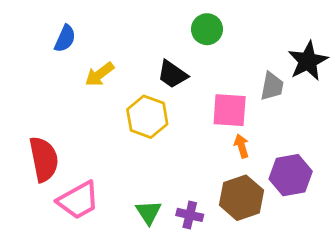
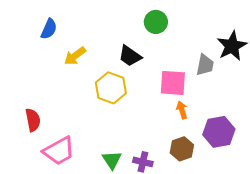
red semicircle: (44, 159) -> (33, 120), size x0.7
brown hexagon: (241, 198) -> (182, 149), size x0.7

